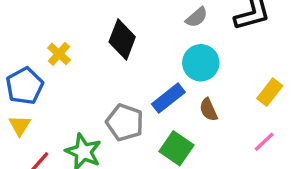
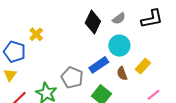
black diamond: (122, 39) -> (93, 22), moved
blue pentagon: (25, 86) -> (15, 52), turned -30
yellow rectangle: (270, 92) -> (143, 66), moved

